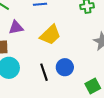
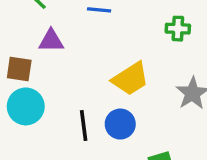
yellow trapezoid: (50, 35) -> (130, 79), moved

